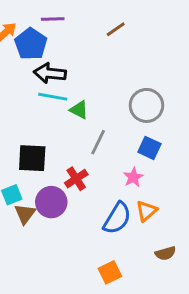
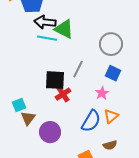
green triangle: (79, 110) -> (64, 29), moved, size x1.5
black square: (32, 158) -> (55, 80), moved
purple circle: (51, 202) -> (50, 132), moved
brown semicircle: (165, 253) -> (110, 145), moved

